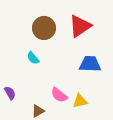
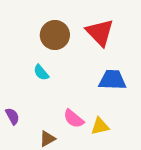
red triangle: (80, 26) -> (100, 32), turned -40

